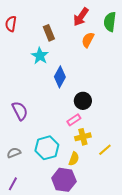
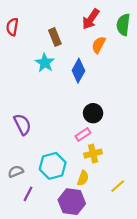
blue diamond: (60, 77) -> (78, 71), moved
yellow line: (105, 150) -> (118, 186), moved
purple line: (13, 184) -> (28, 194), moved

